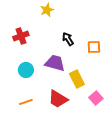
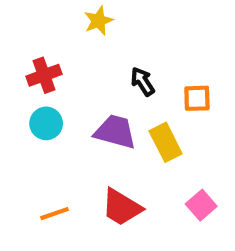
cyan circle: (26, 70) -> (46, 123), moved
yellow rectangle: (77, 79) -> (166, 142), moved

